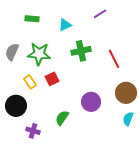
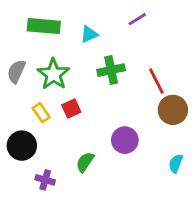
green rectangle: (32, 19) -> (44, 26), size x1.6
green star: (39, 54) -> (53, 74), turned 30
brown circle: (126, 93) -> (173, 110), moved

